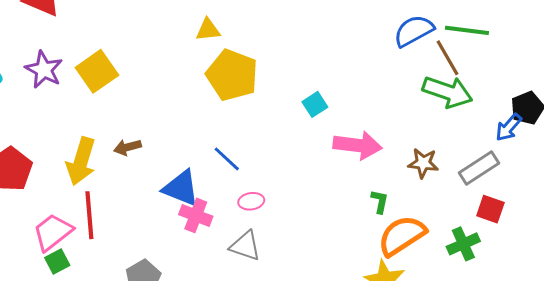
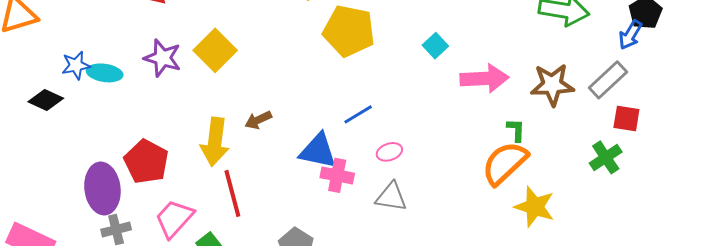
blue line: (227, 159) -> (358, 114), turned -64
brown star: (423, 163) -> (552, 85), size x1.4
pink trapezoid: (53, 232) -> (174, 218), moved
orange semicircle: (402, 236) -> (505, 163), moved

